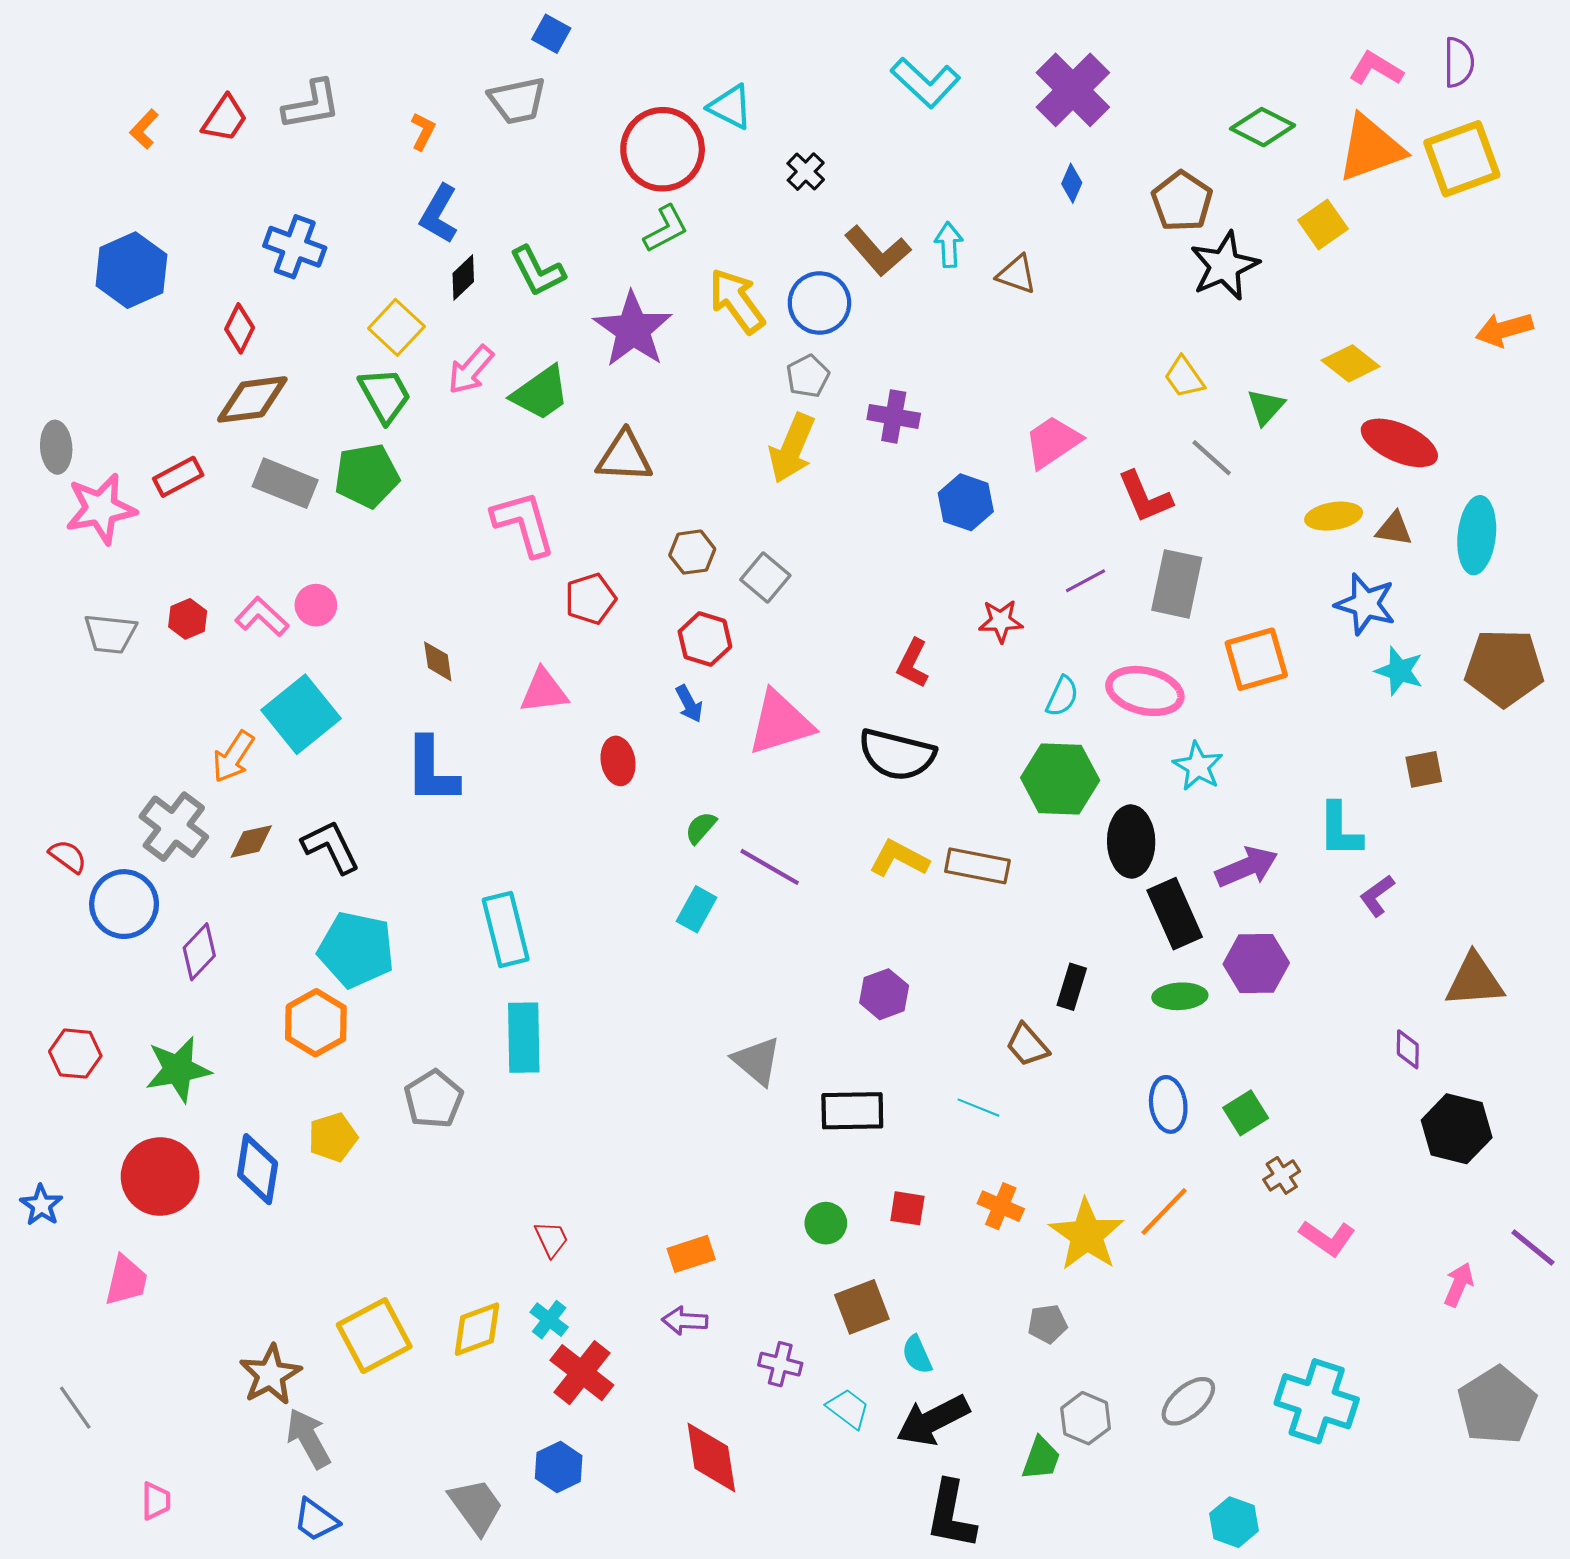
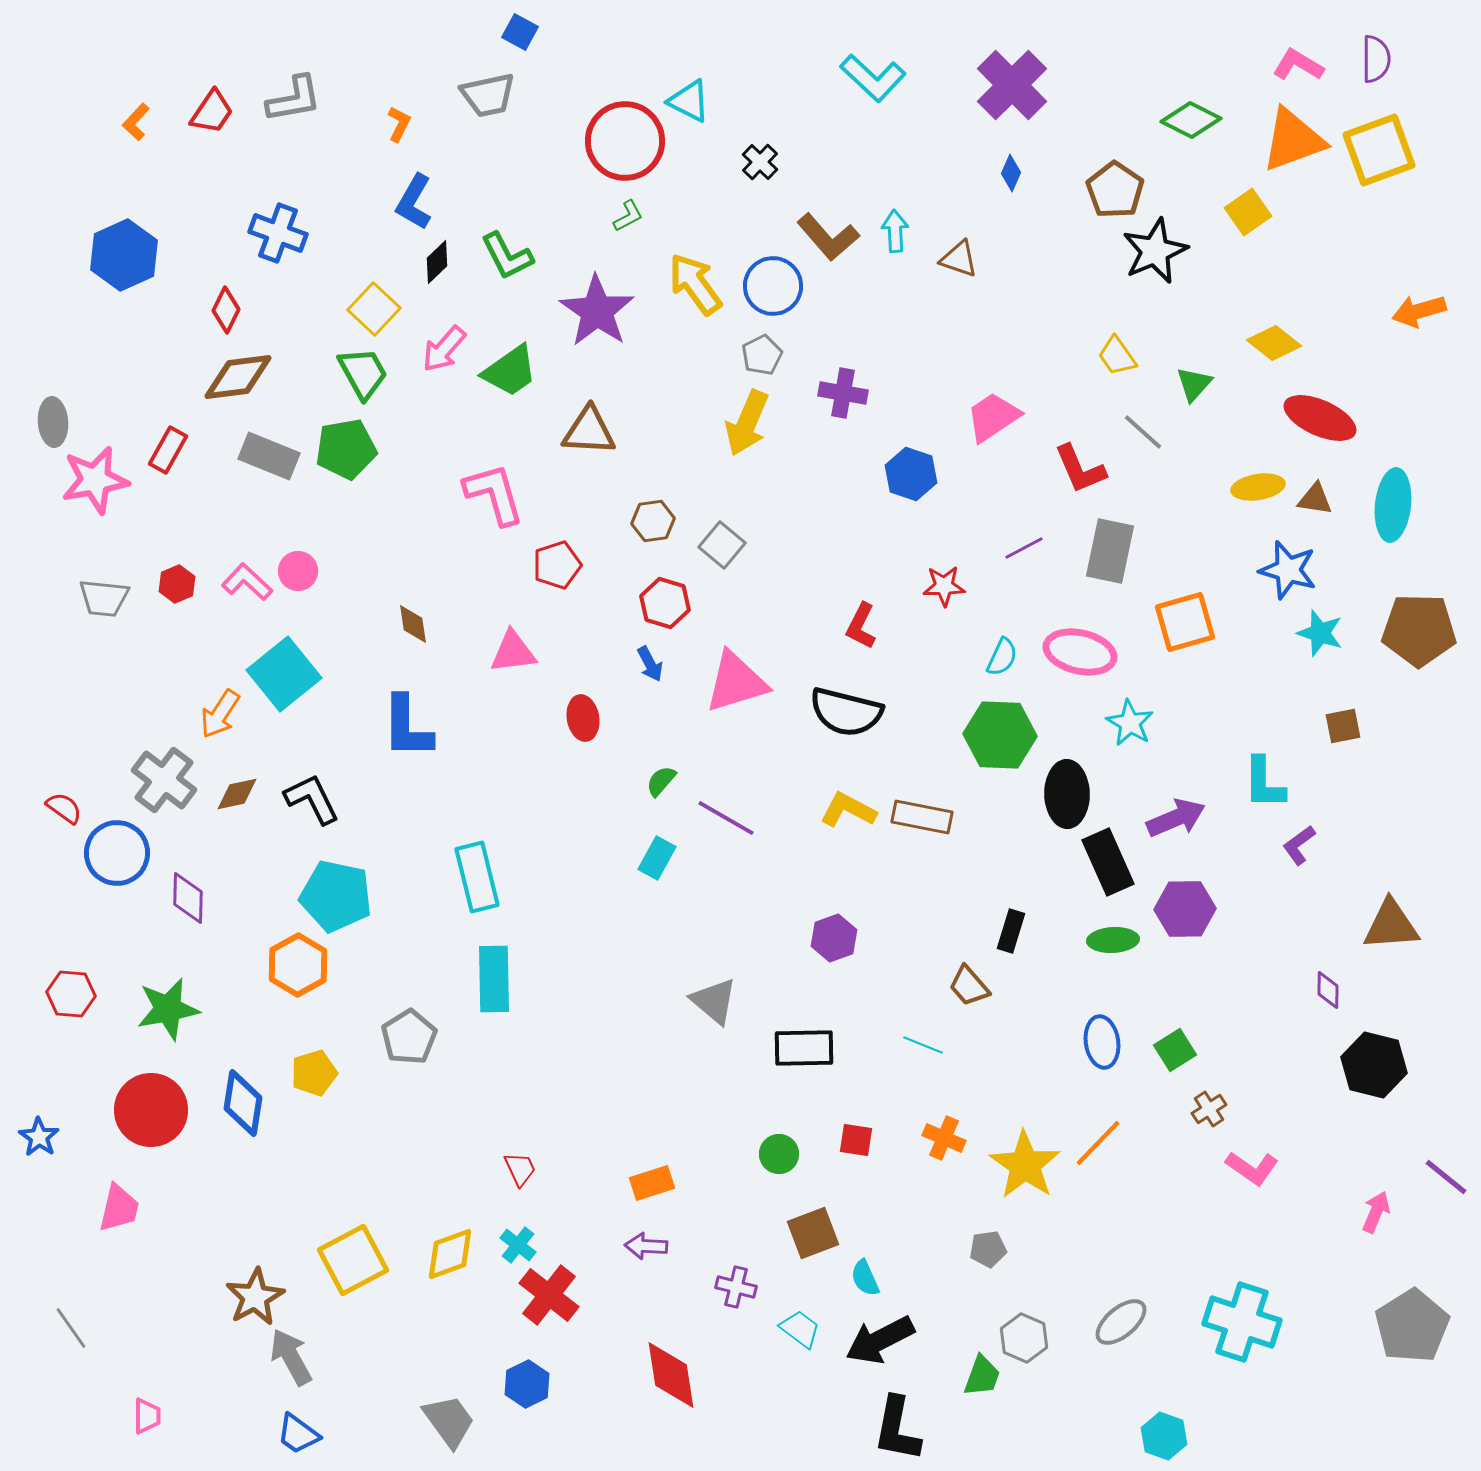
green L-shape: (666, 229) -> (628, 216), size x0.7
red rectangle: (178, 477) -> (168, 450), turned -33
purple diamond: (199, 952) -> (188, 898), turned -42

